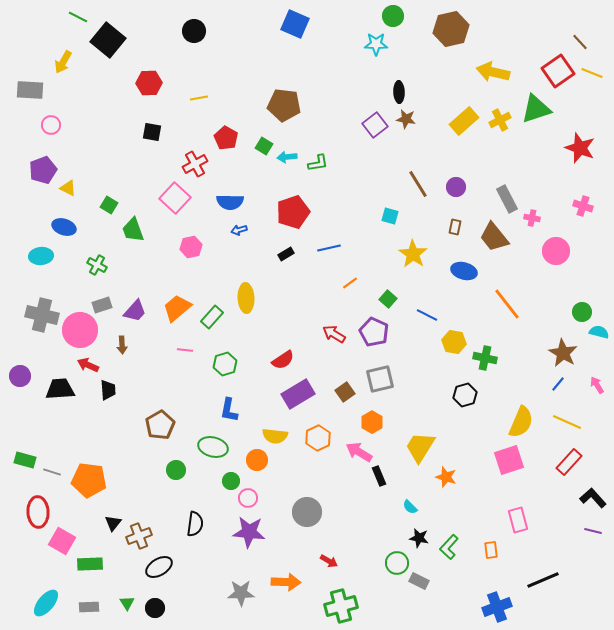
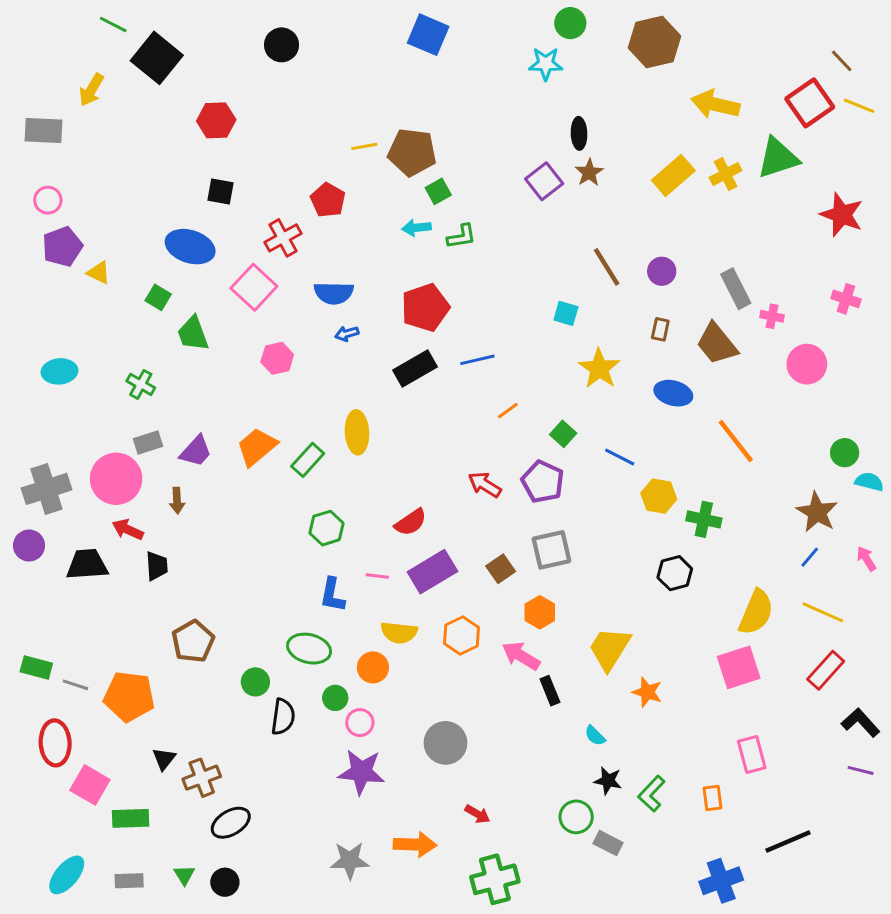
yellow line: (199, 98) -> (364, 146), moved
brown star: (406, 119) -> (589, 173), turned 30
pink circle: (51, 125) -> (48, 200), moved
green square: (264, 146) -> (438, 191), moved, turned 30
blue ellipse: (64, 227) -> (190, 247), moved, size x1.4
black rectangle: (286, 254) -> (415, 368), size x1.8
gray cross: (42, 315) -> (46, 489), moved, turned -32
pink line: (185, 350) -> (377, 576), moved
brown pentagon: (160, 425) -> (193, 641), moved
black semicircle: (195, 524) -> (283, 717), moved

